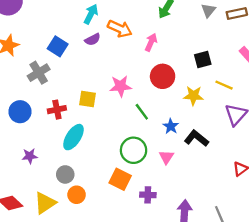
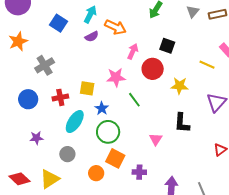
pink arrow: (151, 42) -> (133, 51), moved
blue square: (58, 46) -> (59, 23), moved
black square: (203, 59) -> (167, 46), moved, turned 35
yellow line: (224, 85) -> (207, 65), moved
blue star: (171, 126) -> (102, 108), moved
black L-shape: (196, 138) -> (182, 123), turned -125
green circle: (134, 150) -> (108, 132), moved
orange circle: (77, 195) -> (96, 173), moved

